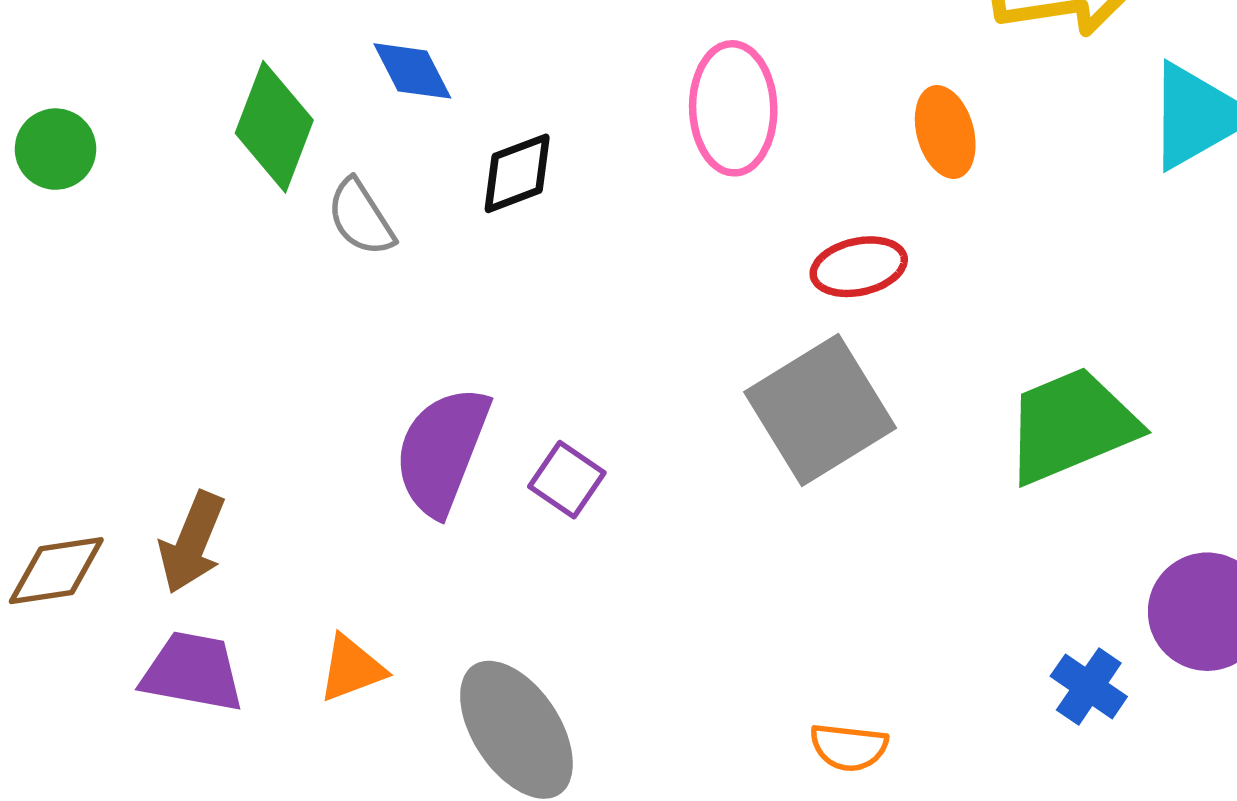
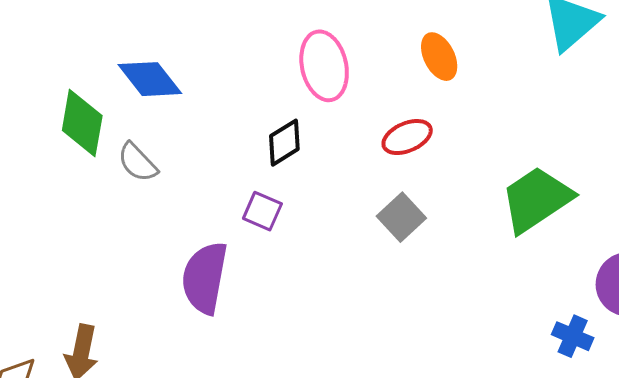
blue diamond: (412, 71) -> (150, 79), size x1.4
black diamond: (517, 173) -> (284, 143), moved
gray square: (820, 410) -> (401, 217), size x0.6
purple square: (567, 480) -> (262, 211), moved

